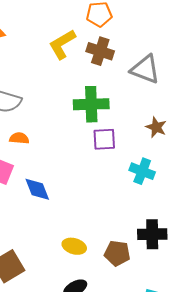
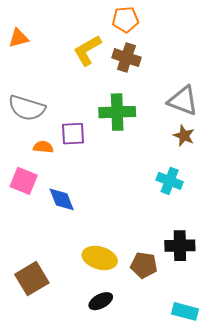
gray triangle: (145, 69) -> (183, 101), moved
purple square: (104, 139) -> (73, 134), moved
yellow ellipse: (74, 246) -> (100, 258), size x1.4

